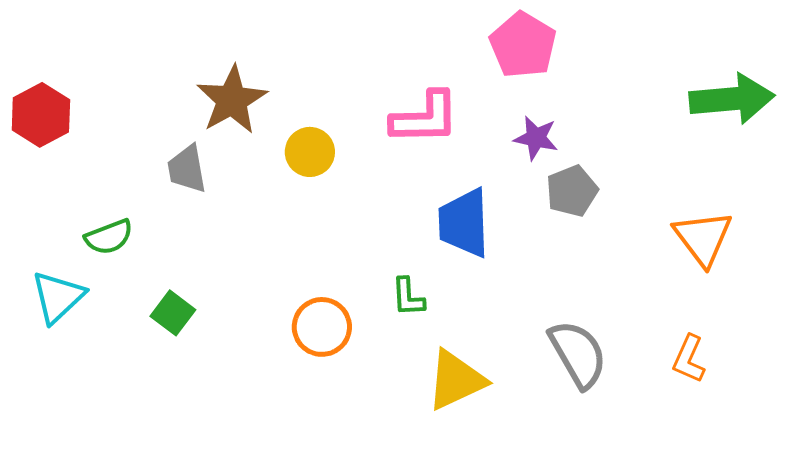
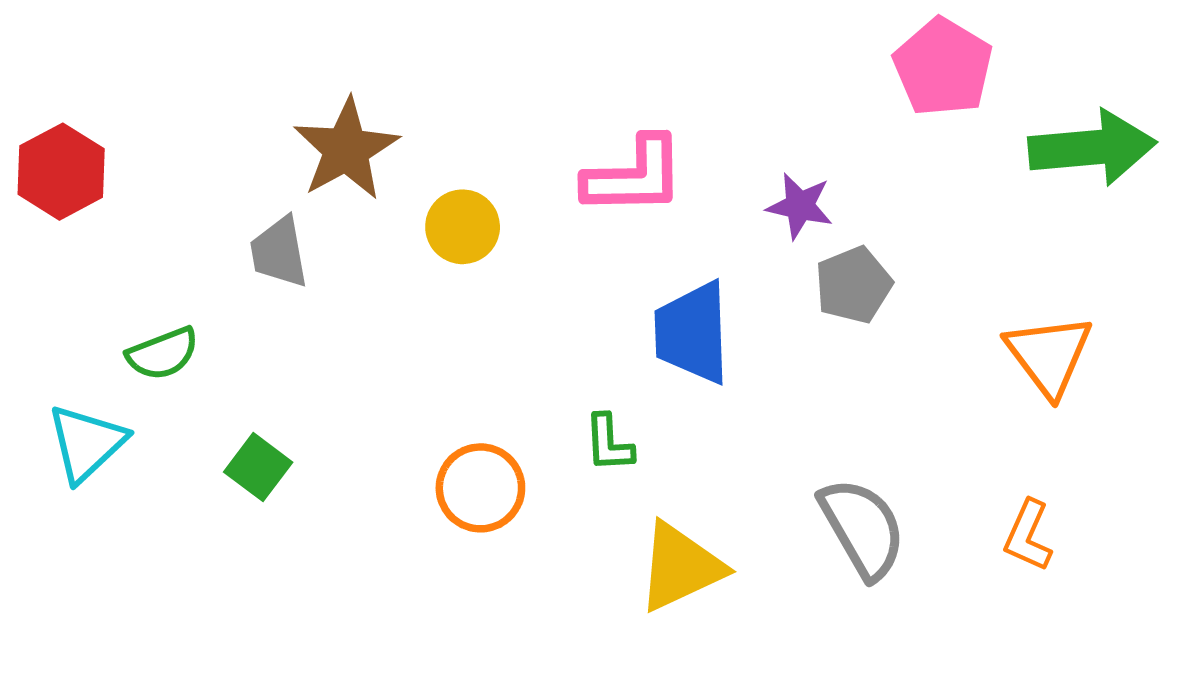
pink pentagon: (523, 45) -> (943, 67), moved

